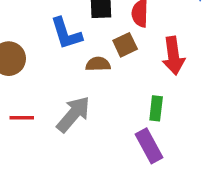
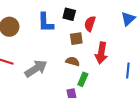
brown semicircle: (98, 64) -> (73, 61), moved

